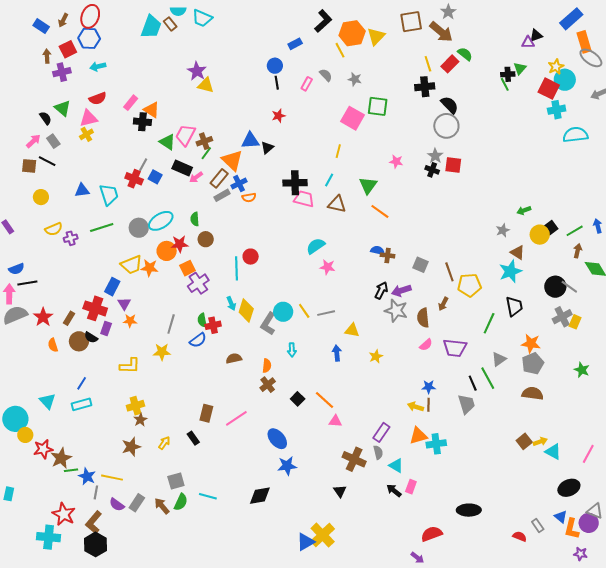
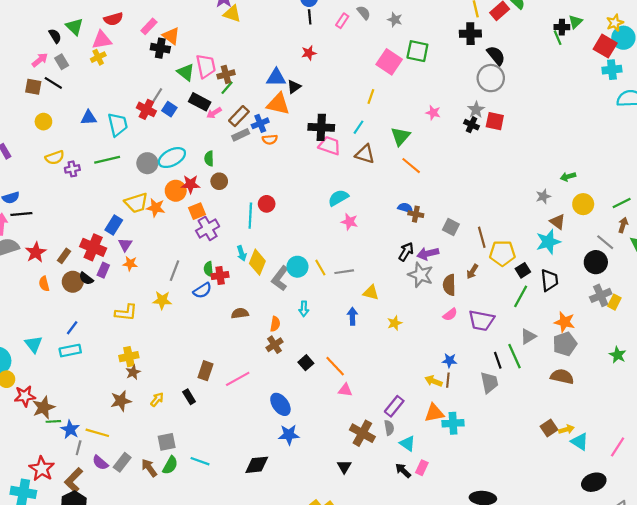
pink trapezoid: (185, 135) -> (206, 66), turned 135
orange triangle: (232, 160) -> (278, 104), moved, turned -35
black square: (551, 228) -> (523, 270), moved
gray line: (569, 287) -> (605, 242), moved

